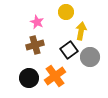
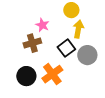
yellow circle: (66, 12) -> (71, 10), moved
pink star: (37, 22) -> (42, 25), moved

